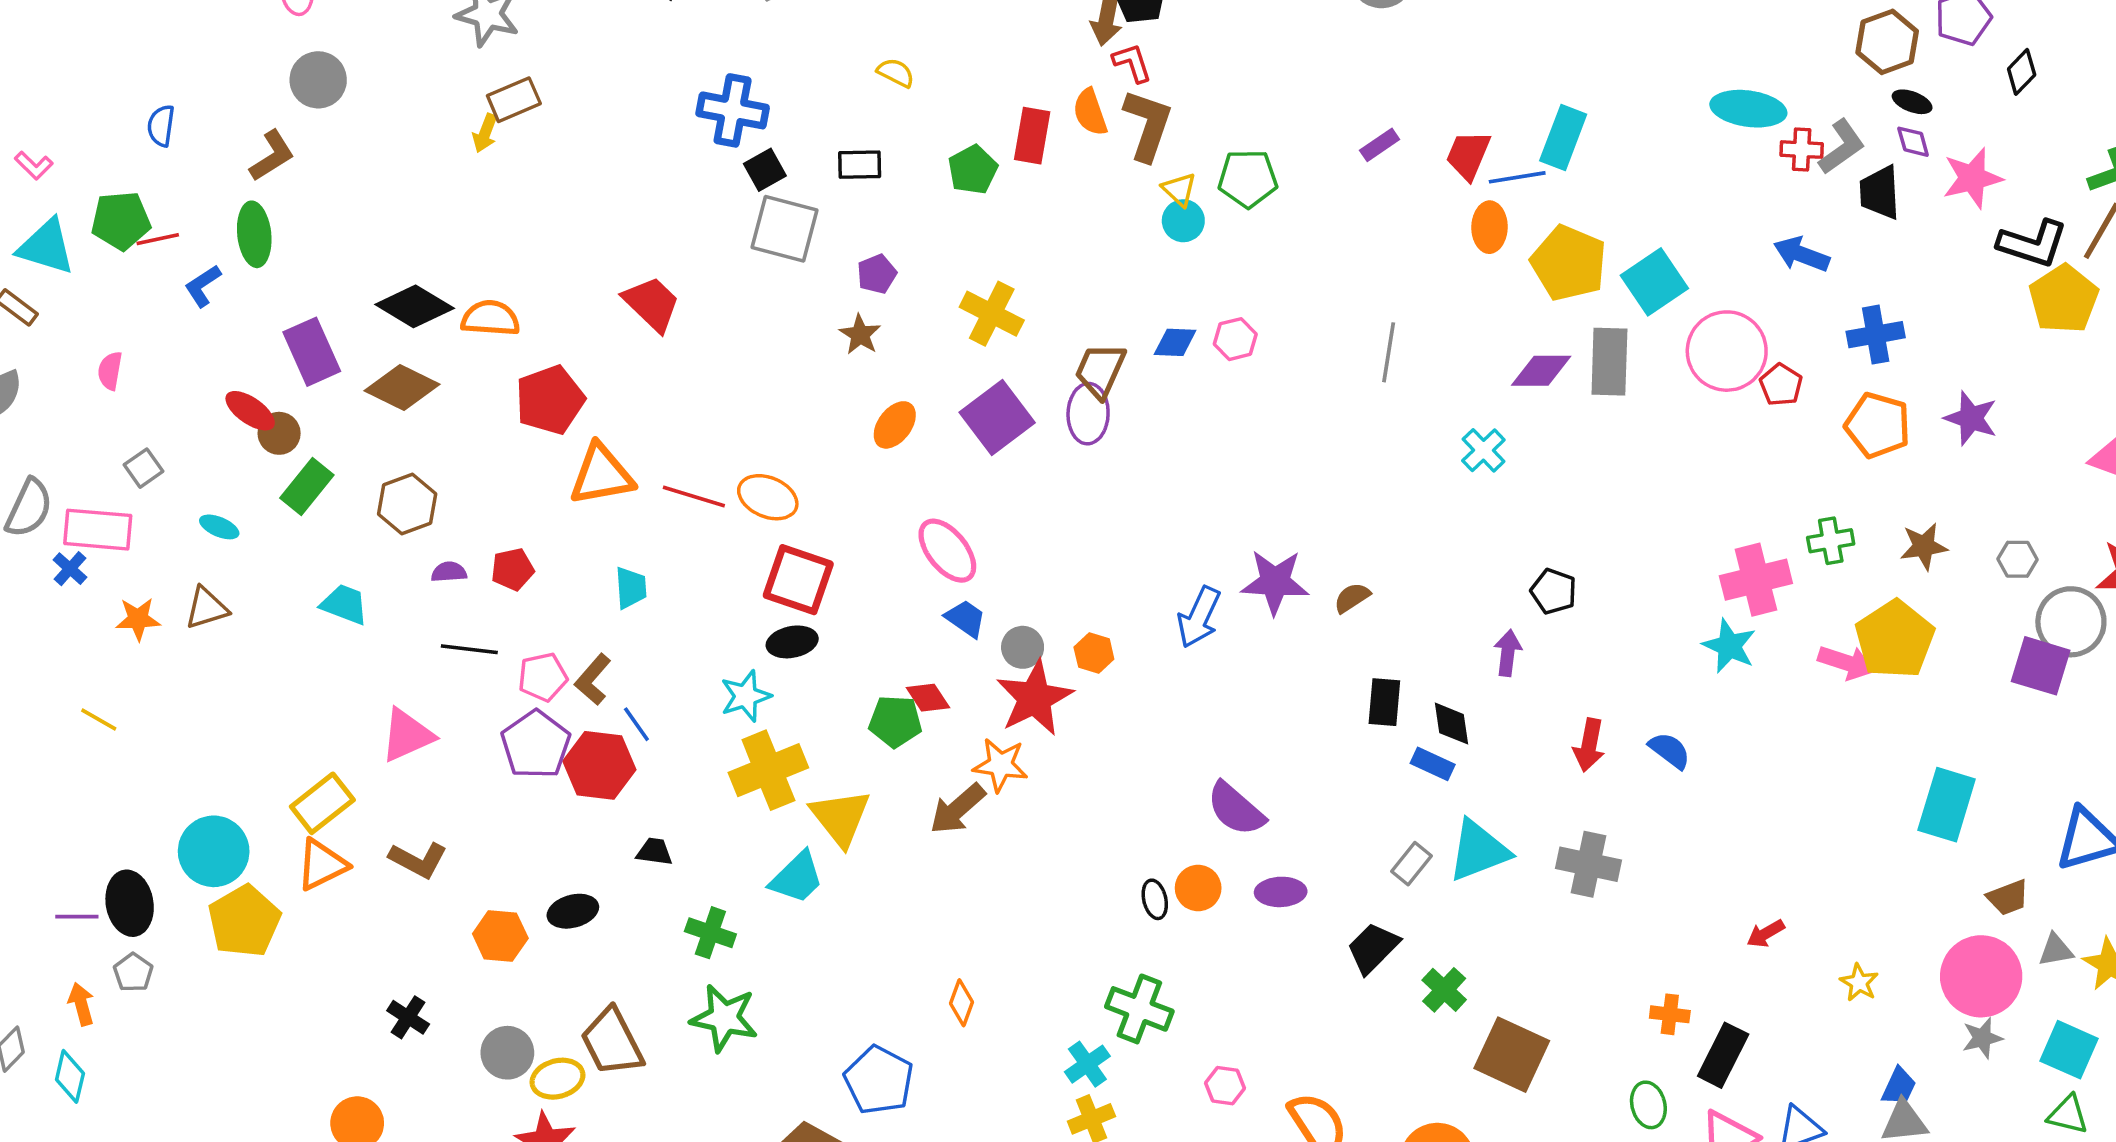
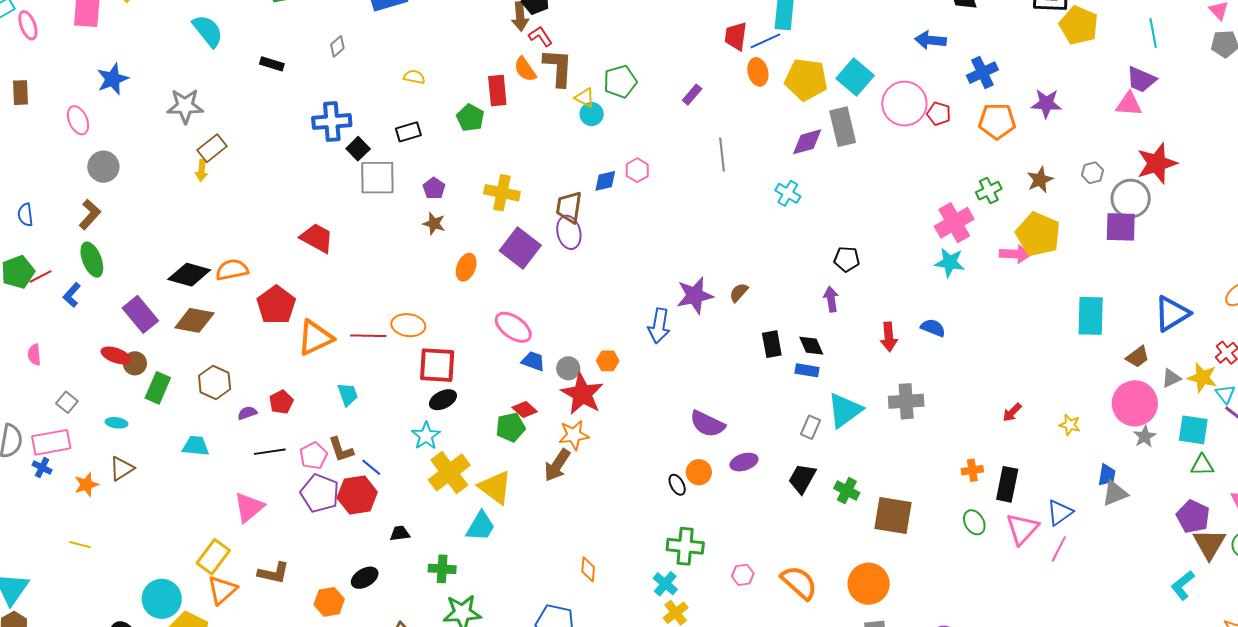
purple rectangle: (1380, 145) -> (692, 95), moved
brown L-shape: (593, 679) -> (341, 450), turned -44

